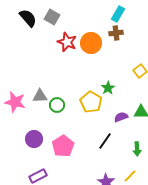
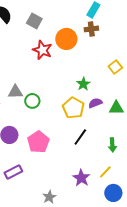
gray square: (52, 17) -> (34, 21), moved
red star: (67, 42) -> (42, 50), moved
yellow pentagon: (91, 102) -> (73, 108), moved
purple semicircle: (121, 117) -> (95, 103), moved

